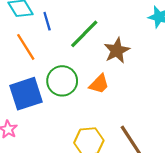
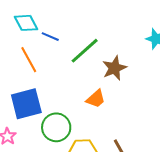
blue line: (47, 21) -> (50, 37), turned -54
green circle: (62, 81) -> (56, 127), moved

